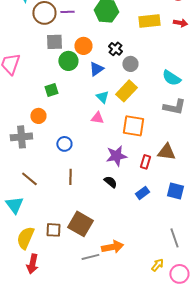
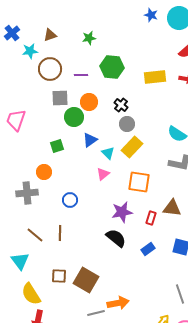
purple line: (67, 12) -> (81, 75), moved
gray circle: (130, 64) -> (127, 124), moved
blue triangle: (96, 69) -> (90, 140), moved
pink triangle: (97, 118) -> (103, 174), turned -48
brown line: (70, 177) -> (60, 233), moved
black semicircle: (110, 182) -> (116, 238), size x1.5
brown square: (53, 230) -> (59, 276), moved
yellow semicircle: (25, 238) -> (31, 294), turned -55

